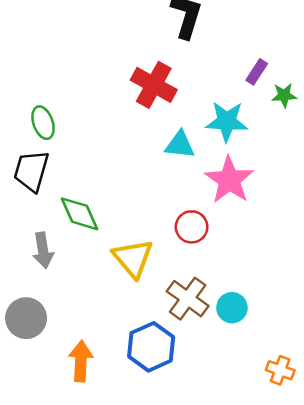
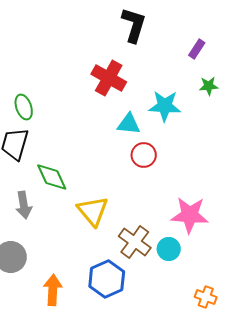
purple rectangle: (257, 72) -> (197, 49), moved
pink star: (229, 180) -> (190, 215), moved, turned -30
red circle: (192, 227) -> (144, 155), moved

